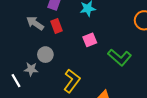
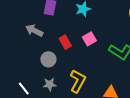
red rectangle: (56, 26) -> (65, 42), moved
gray star: (31, 69) -> (50, 84), moved

